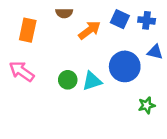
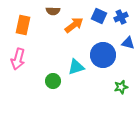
blue cross: (147, 20) -> (121, 17), turned -32
pink arrow: (22, 71) -> (18, 59), turned -110
green circle: (68, 80) -> (53, 81), moved

